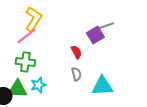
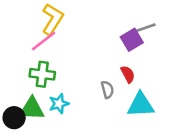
red semicircle: (76, 52) -> (128, 74), moved

